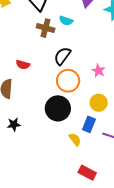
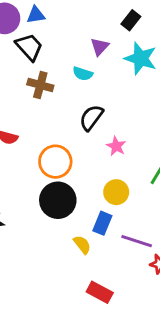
cyan semicircle: (66, 21) -> (83, 74), moved
black semicircle: (62, 56) -> (91, 118), moved
orange circle: (68, 81) -> (55, 162), moved

